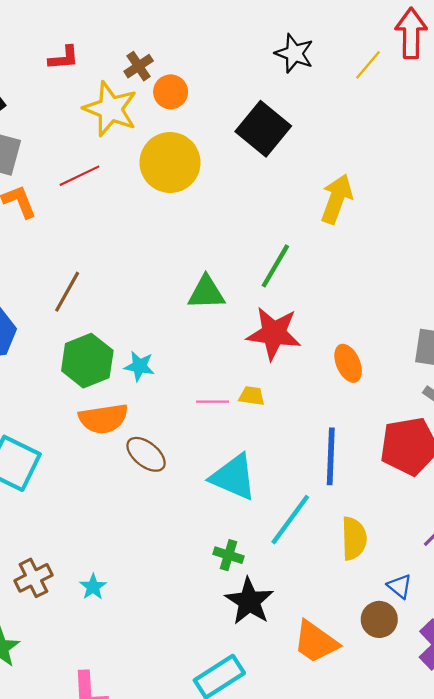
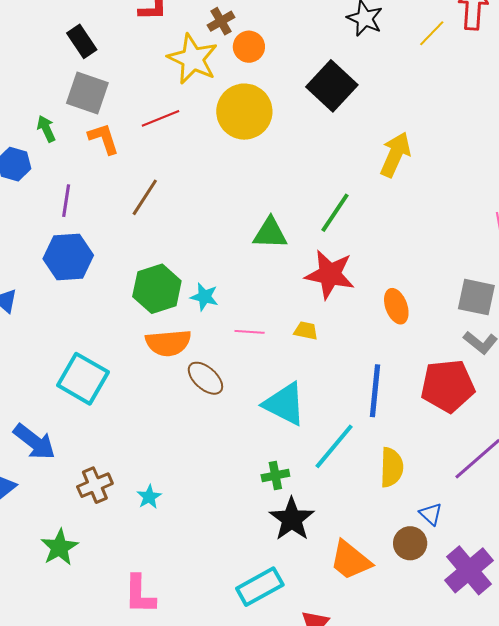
brown line: (67, 292) -> (145, 197), moved
pink line: (212, 402) -> (250, 332), moved
green cross: (229, 555) -> (275, 476), turned -32

